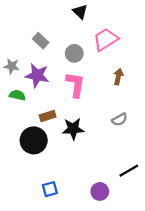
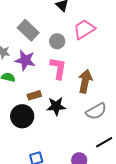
gray rectangle: (41, 41) -> (28, 30), size x1.5
brown arrow: (118, 77) -> (85, 81), moved, size x1.6
gray semicircle: (120, 120) -> (96, 111), moved, size x1.5

